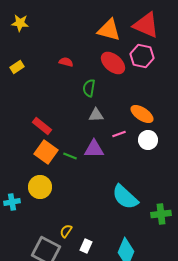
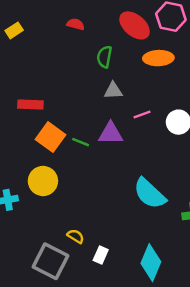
orange ellipse: (142, 114) -> (158, 58), moved, turned -35
red rectangle: (42, 126) -> (30, 104), moved, turned -36
yellow semicircle: (66, 231) -> (76, 236), turned 88

